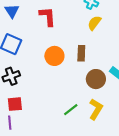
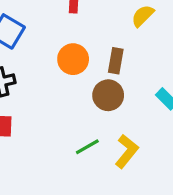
brown circle: (96, 79) -> (108, 95), moved

